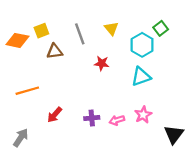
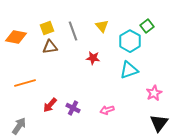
yellow square: (41, 31) -> (47, 28), moved
pink star: (143, 115) -> (154, 93), moved
purple cross: (92, 118) -> (73, 108), moved, turned 32

